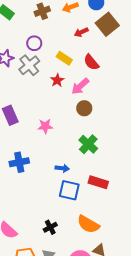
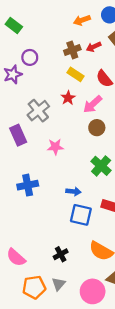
brown cross: (42, 11) -> (72, 50), moved
purple circle: (34, 43) -> (30, 57), moved
gray cross: (29, 65) -> (38, 111), moved

